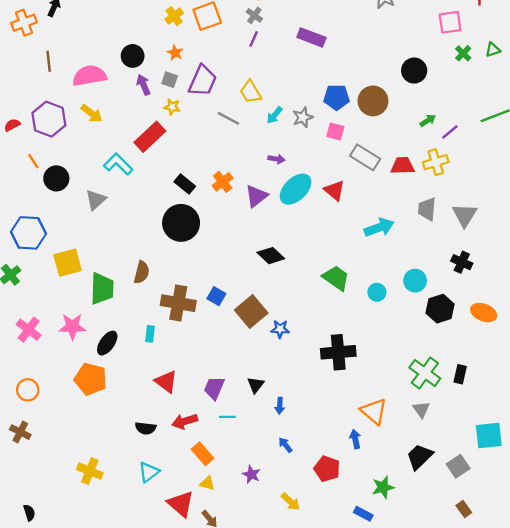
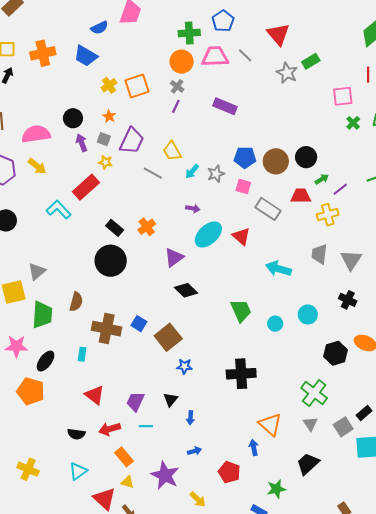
black circle: (414, 71) -> (306, 157), moved
red trapezoid: (403, 166) -> (301, 196), moved
purple triangle: (256, 196) -> (174, 257), moved
gray triangle: (96, 200) -> (37, 271), moved
cyan arrow: (379, 227) -> (278, 269), turned -145
green trapezoid: (336, 278) -> (241, 311), turned 30
black hexagon: (440, 309) -> (336, 353), moved
blue star: (280, 329) -> (184, 366), moved
black rectangle: (460, 374) -> (364, 413), moved, turned 35
blue arrow: (285, 445) -> (194, 451), turned 112
gray square: (458, 466) -> (343, 427), moved
purple star: (251, 474) -> (165, 475), size x1.8

